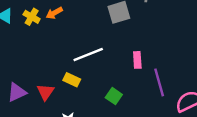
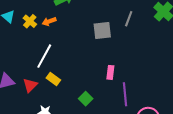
white line: (88, 54) -> (44, 56), moved, turned -50

